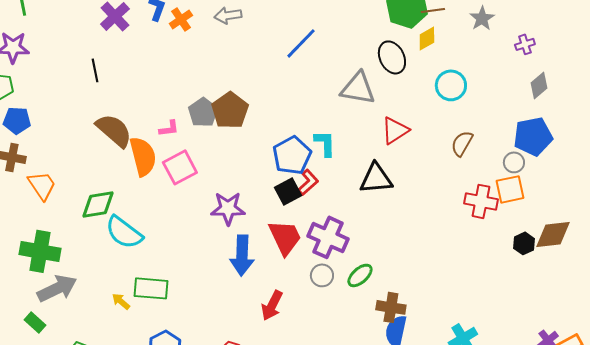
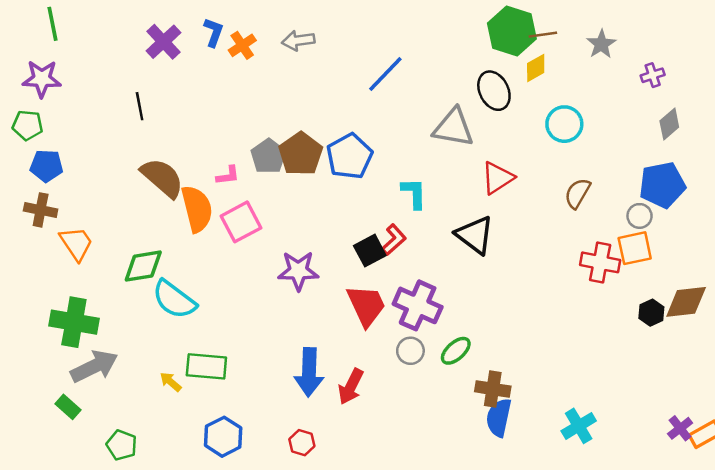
blue pentagon: (292, 155) -> (350, 156), moved
black triangle: (376, 178) -> (475, 235), turned 42
blue arrow: (242, 255) -> (309, 372), moved

